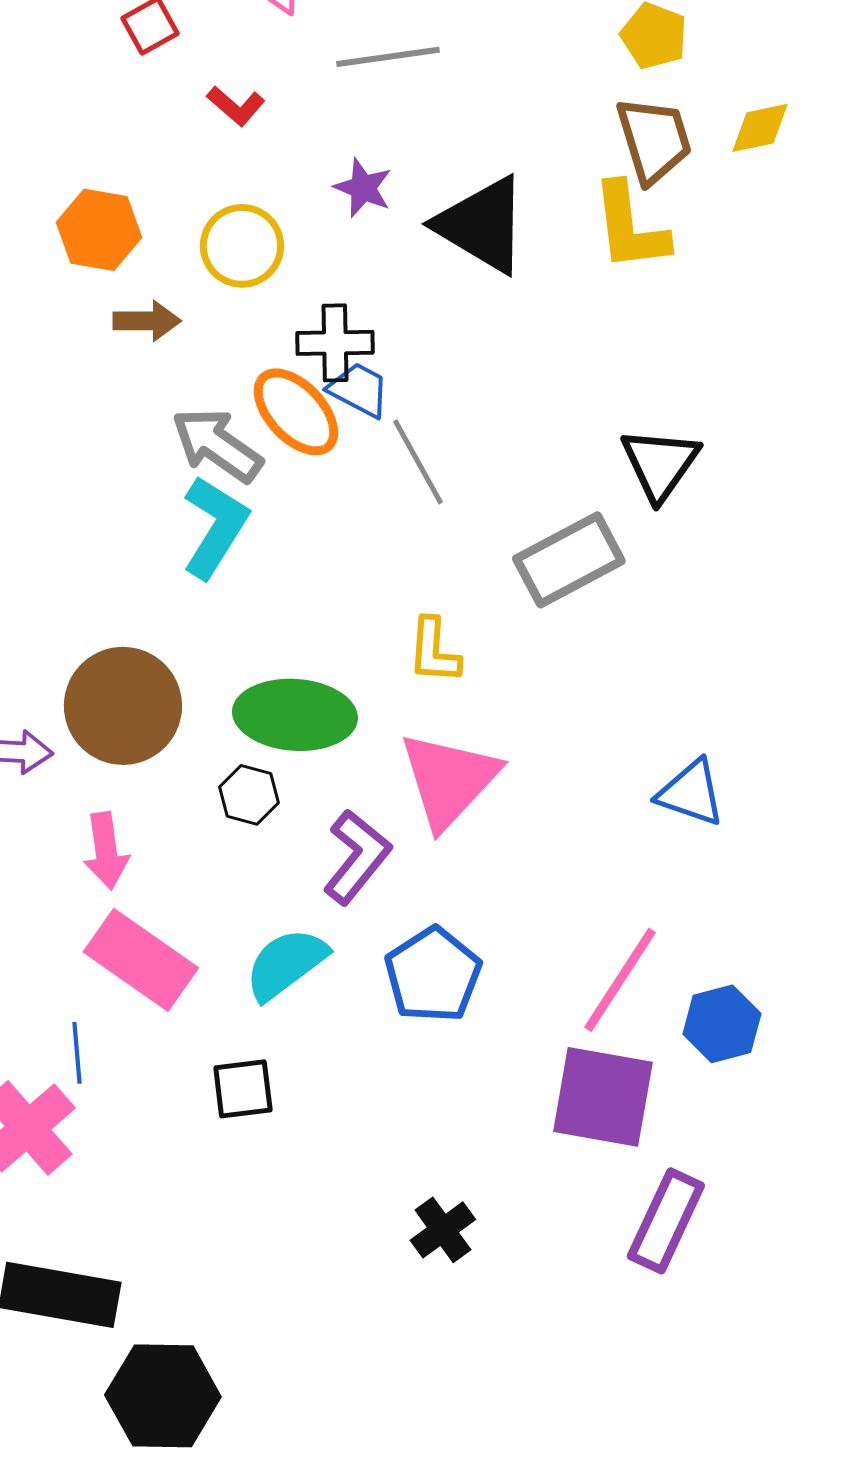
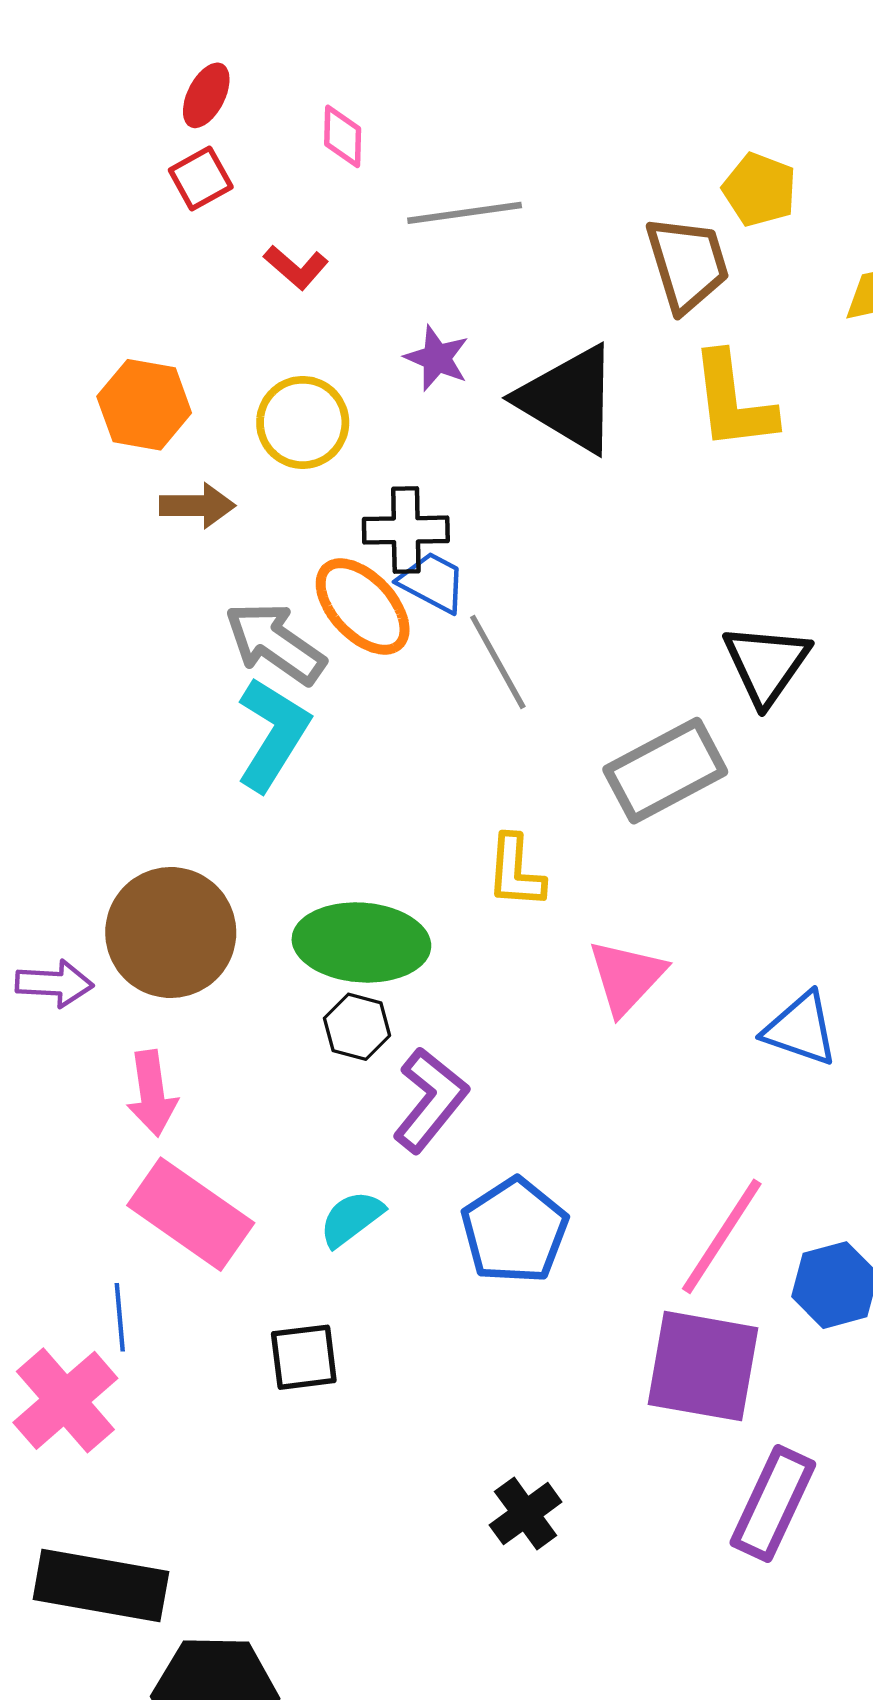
brown trapezoid: (654, 140) -> (687, 264), moved
pink triangle: (449, 780) -> (626, 977), moved, size x0.7
black hexagon: (249, 795) -> (357, 1027), moved
cyan semicircle: (286, 964) -> (351, 1219), size x0.7

